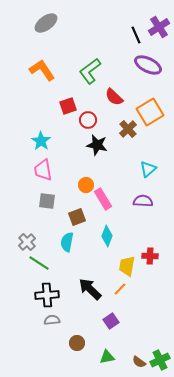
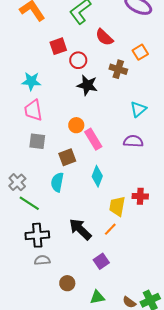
orange square: (150, 112) -> (140, 52), size x0.6
brown cross: (128, 129) -> (118, 69), turned -30
cyan star: (41, 141) -> (31, 81), turned -30

